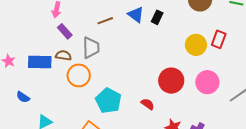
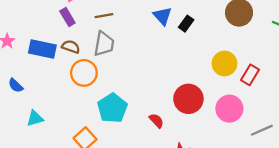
brown line: (105, 21) -> (104, 16), moved
purple rectangle: (65, 31) -> (67, 17), moved
red rectangle: (219, 39) -> (250, 75), moved

